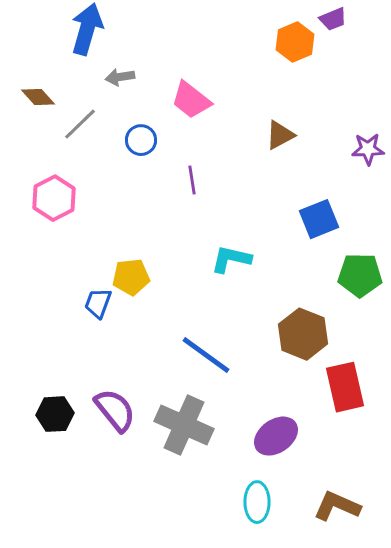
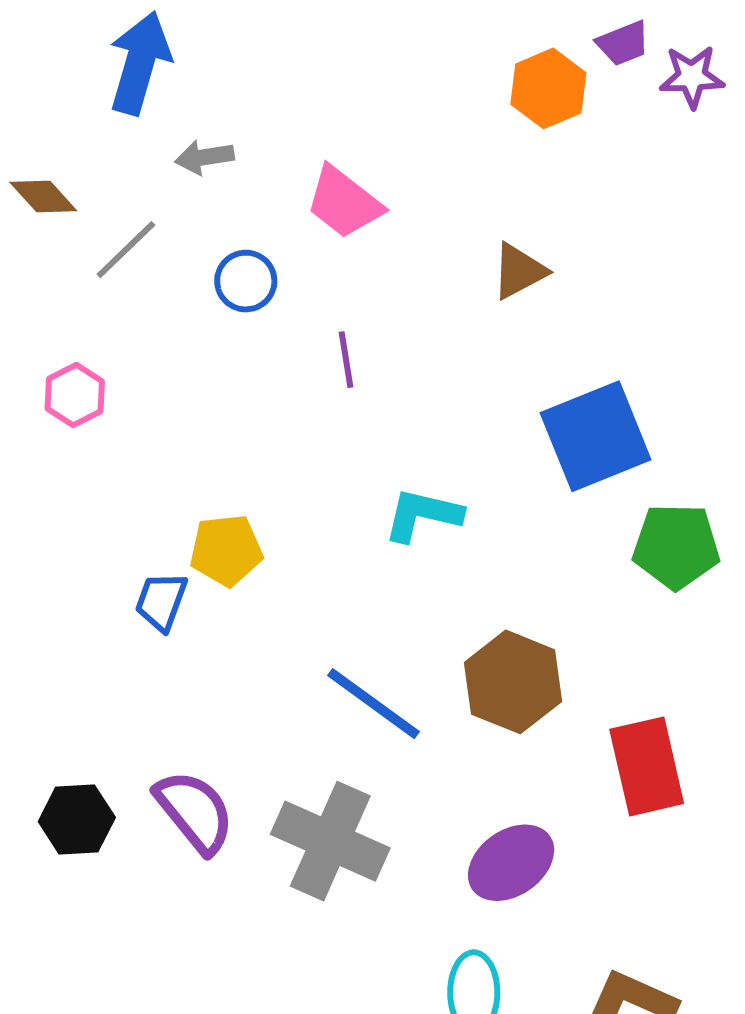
purple star: (368, 149) -> (692, 77), moved
pink hexagon: (54, 198) -> (75, 395), size x0.7
blue square: (319, 219) -> (596, 436), size x1.4
brown hexagon: (303, 334) -> (513, 682), moved

